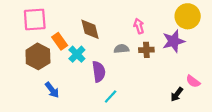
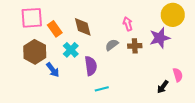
orange rectangle: (60, 41) -> (55, 29), moved
gray semicircle: (121, 49) -> (112, 45), turned -32
pink semicircle: (193, 81) -> (178, 75), turned -144
blue arrow: (52, 90) -> (53, 70), moved
cyan line: (111, 97) -> (102, 89), turned 32

